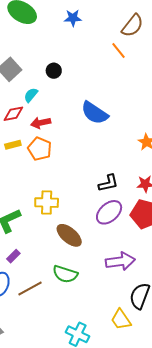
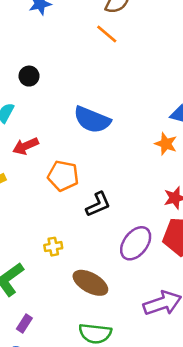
orange pentagon: (40, 149) -> (63, 176), moved
black L-shape: (108, 183) -> (98, 204), moved
yellow cross: (47, 203) -> (53, 247), size x0.6

